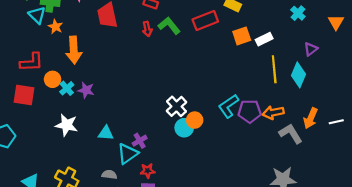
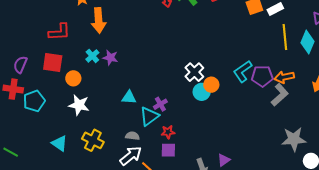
orange circle: (53, 79) -> (73, 78), moved
white star: (67, 125) -> (79, 105), moved
gray L-shape: (291, 134) -> (280, 95), moved, turned 80

